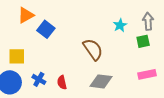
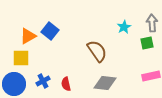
orange triangle: (26, 15) -> (28, 36), moved
blue cross: (39, 79) -> (43, 81), turned 32

